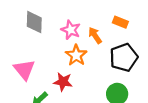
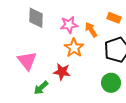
pink star: (71, 30) -> (69, 25), turned -30

